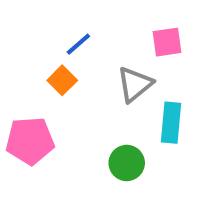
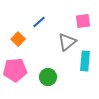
orange square: (62, 80) -> (18, 39), moved
green circle: (127, 163) -> (48, 77), moved

